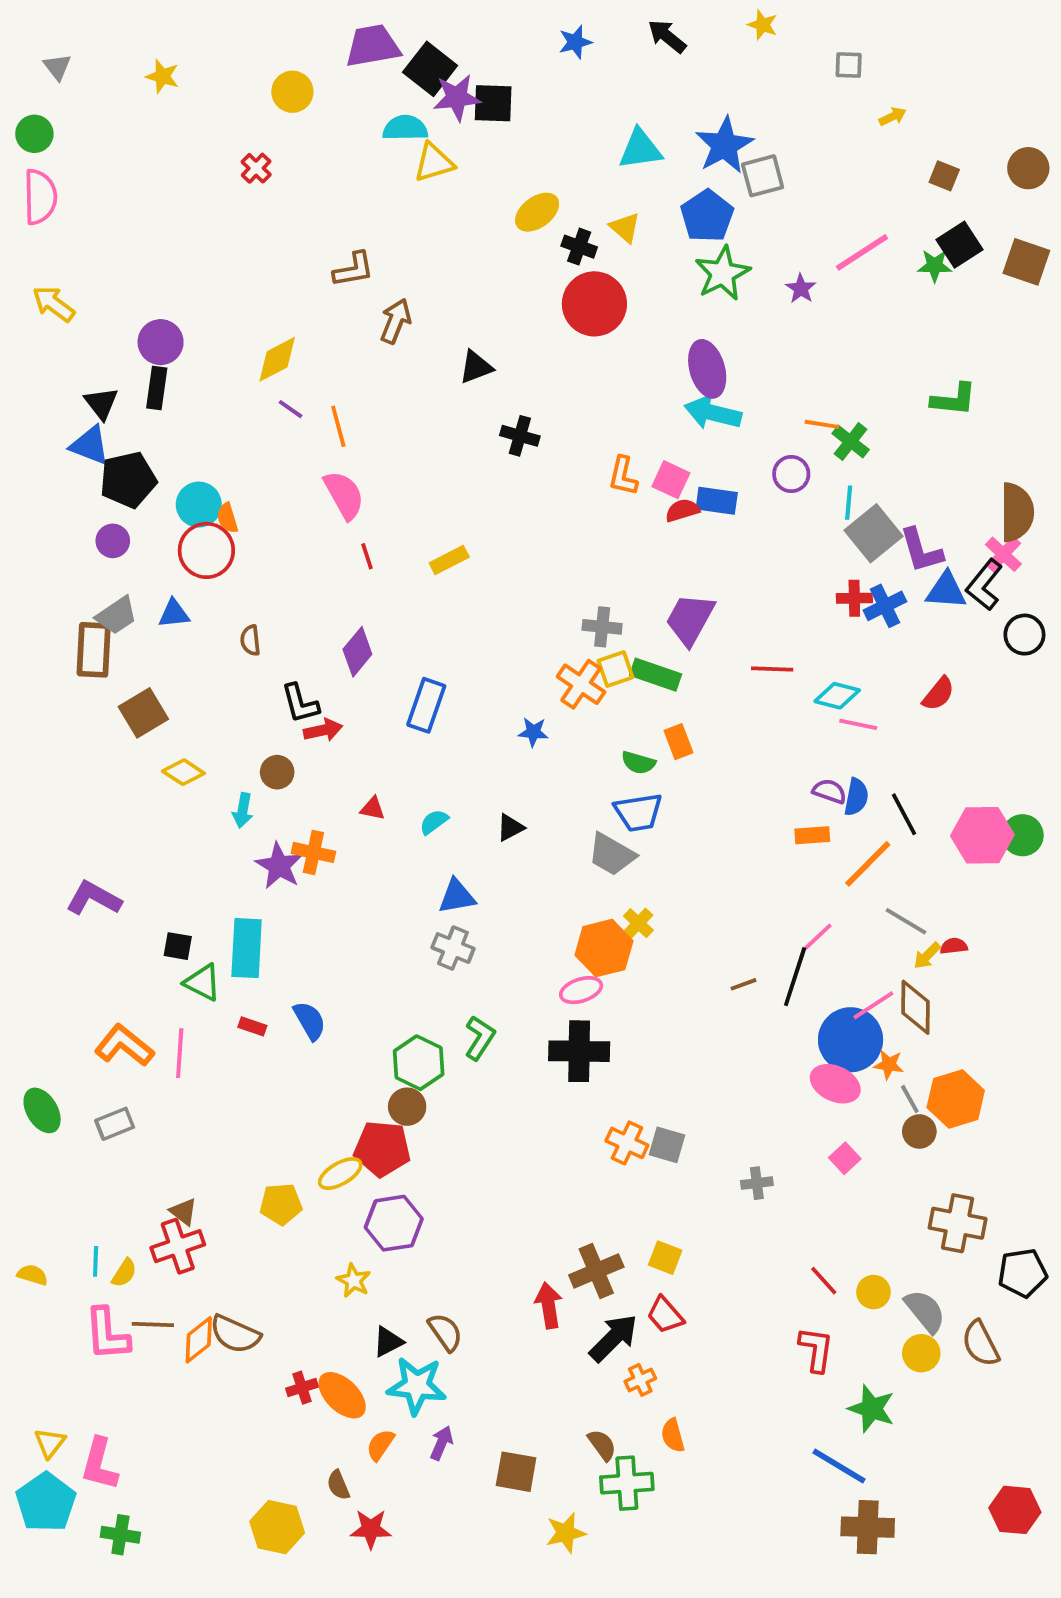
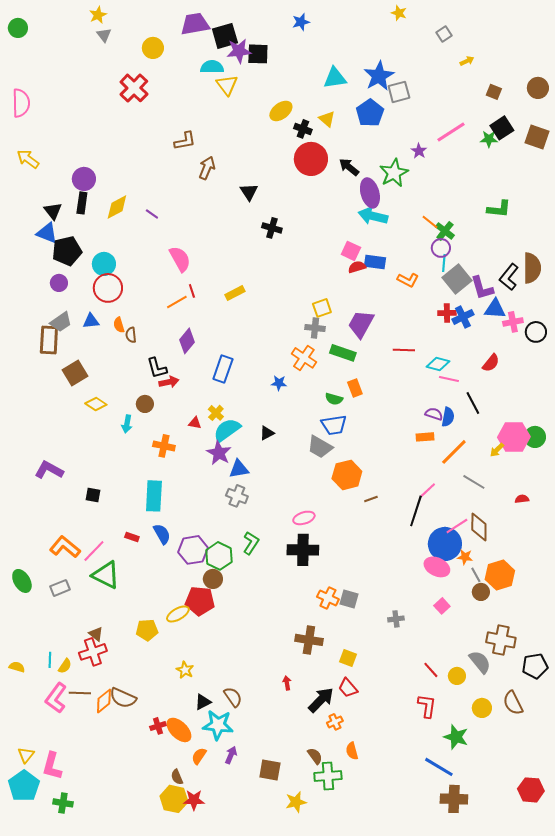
black arrow: (667, 36) -> (349, 167), moved
gray square: (849, 65) -> (444, 34), turned -35
gray triangle: (57, 67) -> (104, 35), moved
black square: (430, 69) -> (225, 36), turned 36
yellow star: (162, 76) -> (98, 15), moved, turned 30
green circle: (34, 134) -> (18, 28), moved
yellow triangle: (434, 162) -> (227, 85), turned -50
red cross: (256, 168) -> (134, 88), size x1.8
green star: (722, 273) -> (394, 173), moved
yellow diamond: (277, 359) -> (117, 207), moved
black triangle: (476, 367) -> (249, 192), turned -42
orange line: (822, 424) -> (430, 222), turned 30
orange line: (338, 426) -> (177, 302), moved, turned 75
purple circle: (791, 474) -> (441, 248), moved
orange L-shape: (623, 476) -> (408, 280), moved, turned -75
orange semicircle: (227, 518) -> (119, 325), moved
pink cross: (1003, 554) -> (513, 322), moved, turned 36
black L-shape: (984, 585) -> (509, 277), moved
yellow square: (615, 669) -> (322, 308), moved
black line: (904, 814) -> (473, 403), moved
cyan semicircle: (434, 822) -> (227, 430), size x1.8
purple star: (279, 866) -> (219, 453), moved
yellow cross: (638, 923) -> (216, 413), moved
red semicircle: (954, 946) -> (522, 499), moved
cyan rectangle: (247, 948) -> (154, 496), moved
orange hexagon: (604, 948) -> (347, 475), moved
yellow arrow: (927, 956) -> (497, 450), moved
green triangle: (203, 982) -> (106, 575), moved, size x1.4
brown line: (743, 984) -> (371, 499), moved
pink line: (180, 1053) -> (94, 551), turned 40
purple hexagon: (394, 1223) -> (193, 550), moved
brown cross: (596, 1271) -> (309, 640), moved, turned 32
red arrow: (549, 1305) -> (287, 683), size x0.6
gray semicircle: (925, 1311) -> (480, 662), moved
pink L-shape: (107, 1334) -> (56, 698), turned 40
yellow hexagon: (277, 1527) -> (174, 799), moved

